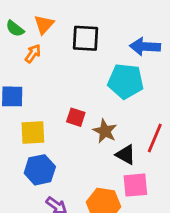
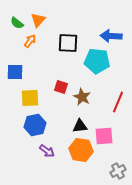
black square: (86, 38) -> (68, 43), moved
black triangle: (126, 155) -> (80, 126), moved, turned -35

